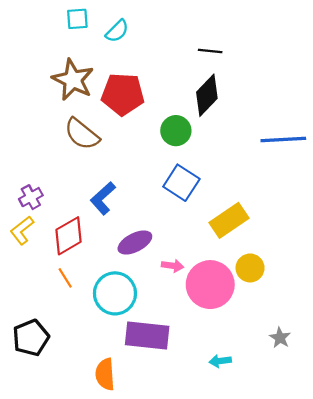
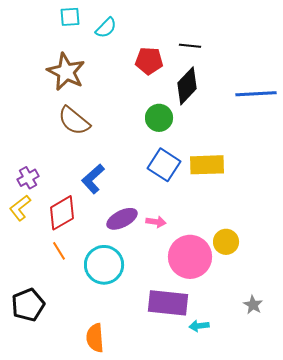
red pentagon: (123, 94) -> (149, 61), moved, size x0.7
blue line: (283, 140) -> (256, 94), moved
yellow rectangle: (229, 220) -> (207, 165), moved, turned 32
pink arrow: (173, 266) -> (156, 222), moved
purple rectangle: (147, 335) -> (168, 303), moved

